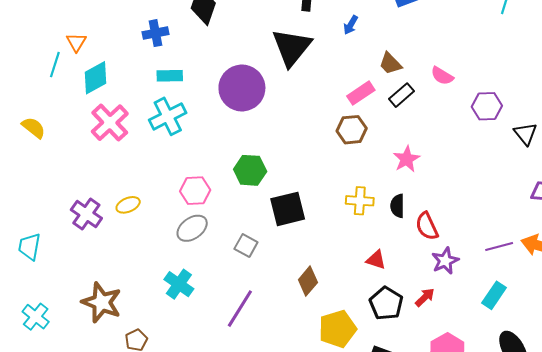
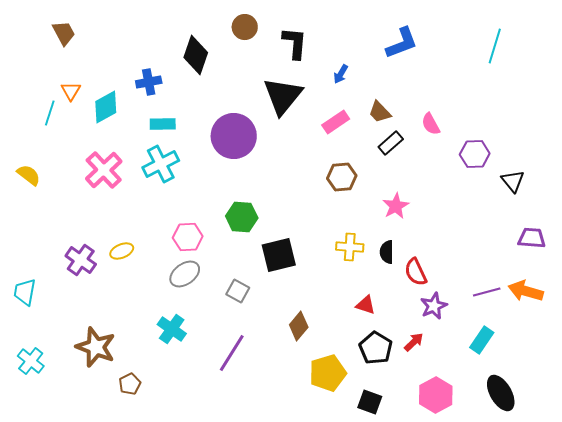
pink semicircle: (442, 76) -> (431, 124), turned 30
cyan diamond: (96, 78) -> (106, 107), moved
pink rectangle: (361, 93) -> (336, 122), moved

